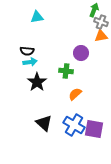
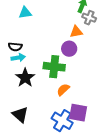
orange triangle: (101, 36) -> (76, 32), moved
green cross: (66, 71) -> (54, 67), size x1.5
black triangle: (44, 123) -> (20, 115), moved
purple square: (94, 129) -> (78, 113), moved

